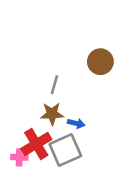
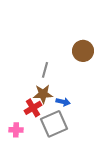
red cross: (36, 144) -> (33, 108), moved, size x0.7

